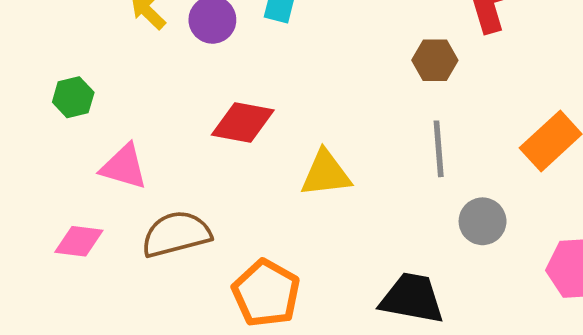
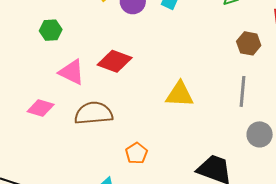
red diamond: (243, 122) -> (115, 61), moved
orange pentagon: (266, 293) -> (136, 153), size x0.6

